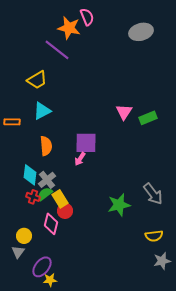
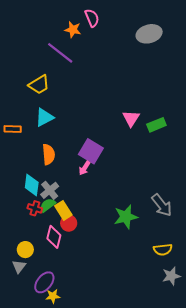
orange star: (69, 28) -> (73, 30), size x0.7
purple square: (86, 143) -> (91, 151), turned 30

